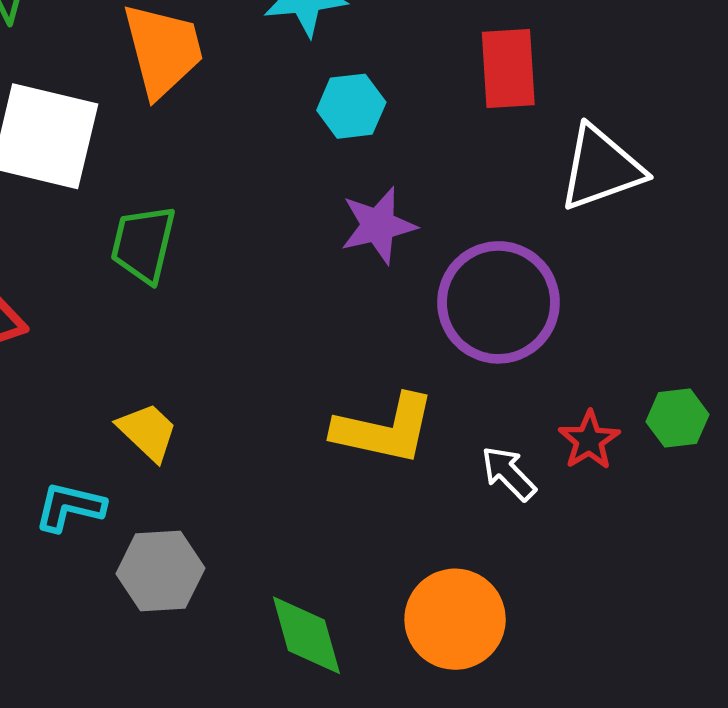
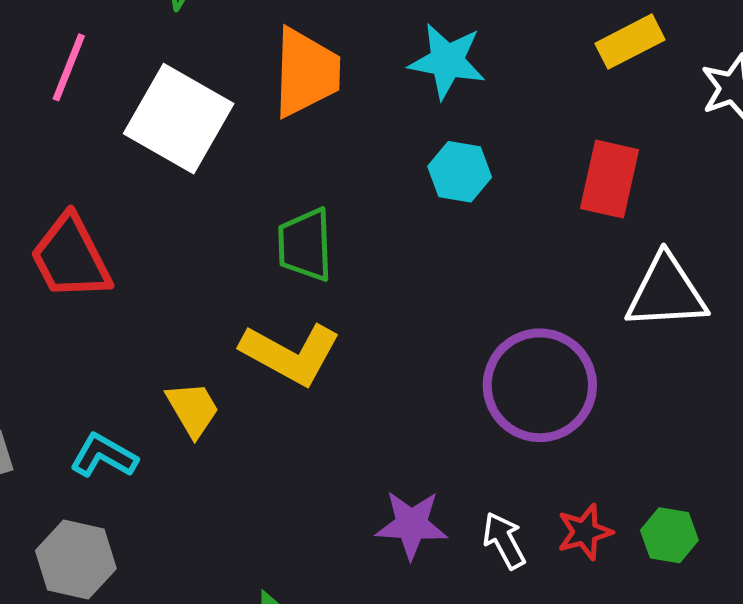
purple star: (378, 225) -> (411, 525), moved
green trapezoid: (143, 244) -> (305, 245), moved, turned -32
yellow L-shape: (384, 429) -> (291, 354), moved
gray hexagon: (160, 571) -> (76, 560), moved

